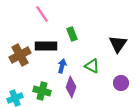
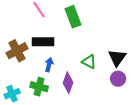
green rectangle: (72, 34) -> (73, 17), moved, size x1.5
black triangle: (118, 44) -> (117, 58), moved
blue arrow: (62, 66) -> (49, 65), moved

